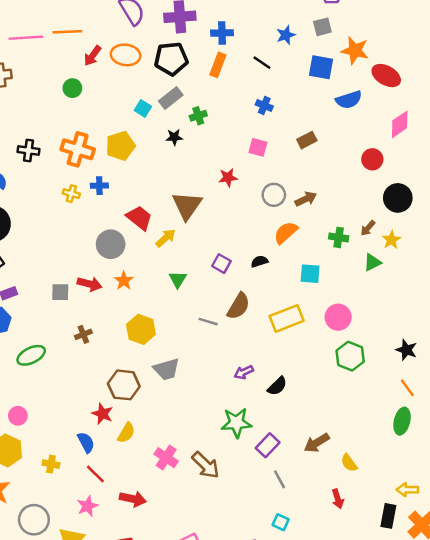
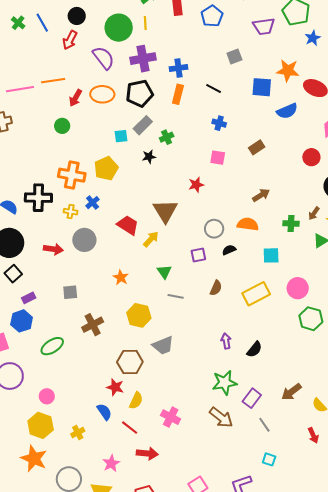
gray square: (322, 27) -> (234, 56), moved
blue star: (286, 35) -> (313, 38), moved
cyan square: (143, 108) -> (121, 136), turned -32
black cross: (29, 151) -> (38, 198), moved, size x1.5
blue cross: (99, 186) -> (93, 203), turned -32
gray circle: (274, 195) -> (214, 229), moved
orange semicircle: (286, 233) -> (248, 224), turned 55
gray circle: (111, 244) -> (84, 240), moved
purple square: (221, 264) -> (198, 255), turned -35
red arrow: (89, 284) -> (53, 249), moved
brown semicircle: (238, 306) -> (216, 288), size x0.7
gray line: (208, 322) -> (176, 296), moved
brown cross: (83, 334) -> (93, 325), size x1.5
purple arrow: (244, 372) -> (226, 341), turned 112
yellow cross: (51, 464) -> (78, 433), turned -32
brown arrow: (206, 465) -> (221, 417), moved
red line: (95, 474) -> (130, 428), moved

